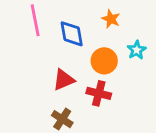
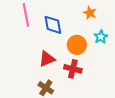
orange star: (111, 19) -> (90, 13), moved

